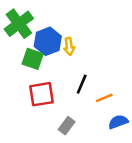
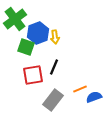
black line: (82, 84) -> (54, 67), moved
orange line: (104, 98) -> (80, 89), moved
gray rectangle: (67, 126) -> (53, 100), size x1.5

